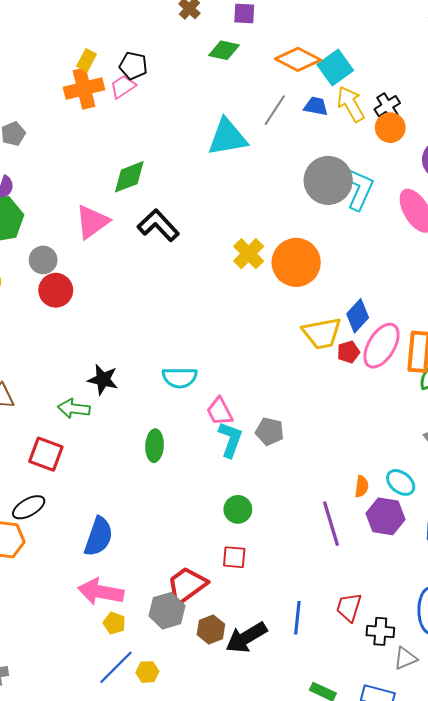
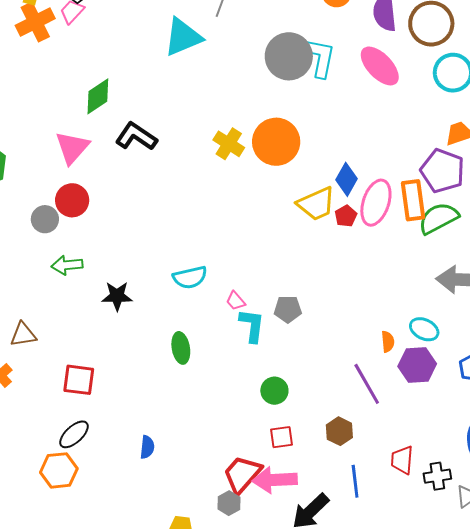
gray circle: (43, 260) -> (45, 219), moved
red circle: (56, 290) -> (72, 200), moved
green arrow: (74, 409) -> (67, 265), moved
pink trapezoid: (220, 411) -> (236, 301), size x0.7
blue semicircle: (99, 537) -> (147, 447), size x0.6
pink arrow: (101, 592) -> (275, 480), moved
gray hexagon: (167, 611) -> (229, 503), size x0.7
brown hexagon: (211, 629) -> (339, 431), moved

